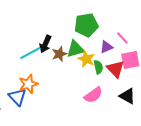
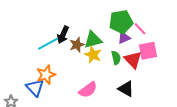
green pentagon: (86, 25) -> (121, 22), moved
yellow star: (86, 59) -> (93, 55), moved
pink semicircle: (93, 95) -> (88, 90), moved
black triangle: (127, 96) -> (126, 89), moved

